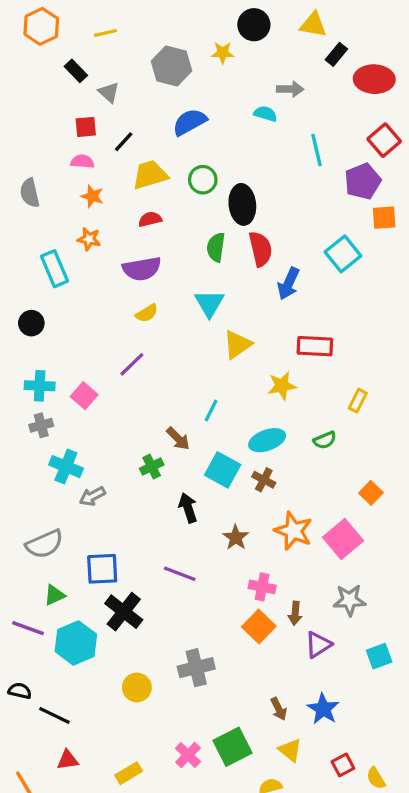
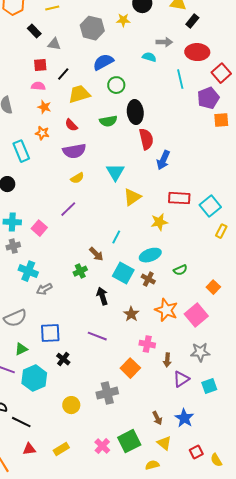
red ellipse: (374, 79) -> (197, 52), moved
gray triangle: (109, 92) -> (54, 44), turned -32
green circle: (203, 180) -> (116, 85), moved
red semicircle: (150, 219) -> (71, 125), moved, turned -120
green semicircle: (216, 247) -> (108, 121), moved, turned -108
cyan square: (343, 254) -> (210, 206), moved
yellow rectangle: (358, 401) -> (221, 231), moved
green semicircle: (325, 440) -> (180, 270), moved
black cross: (124, 612) -> (63, 359), size x0.6
orange square: (259, 626) -> (130, 368), moved
cyan square: (379, 656) -> (209, 386), moved
yellow rectangle: (129, 773) -> (61, 449), moved

